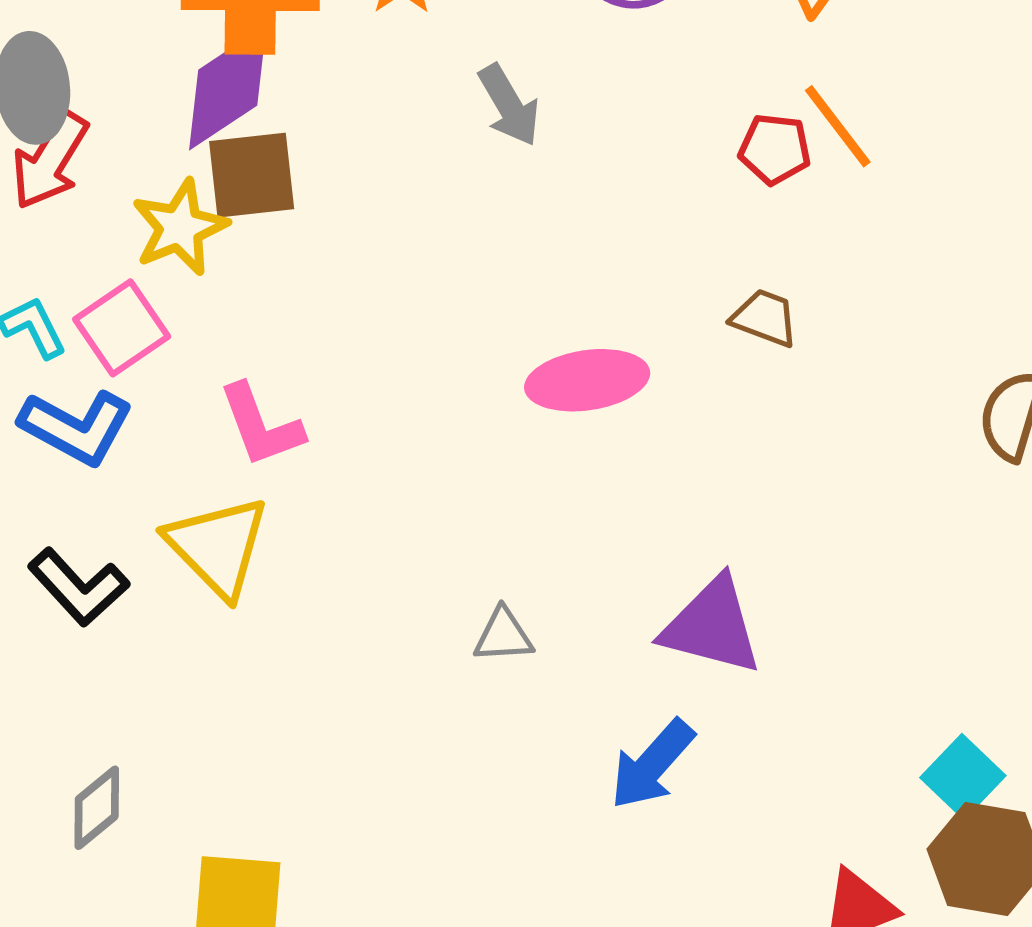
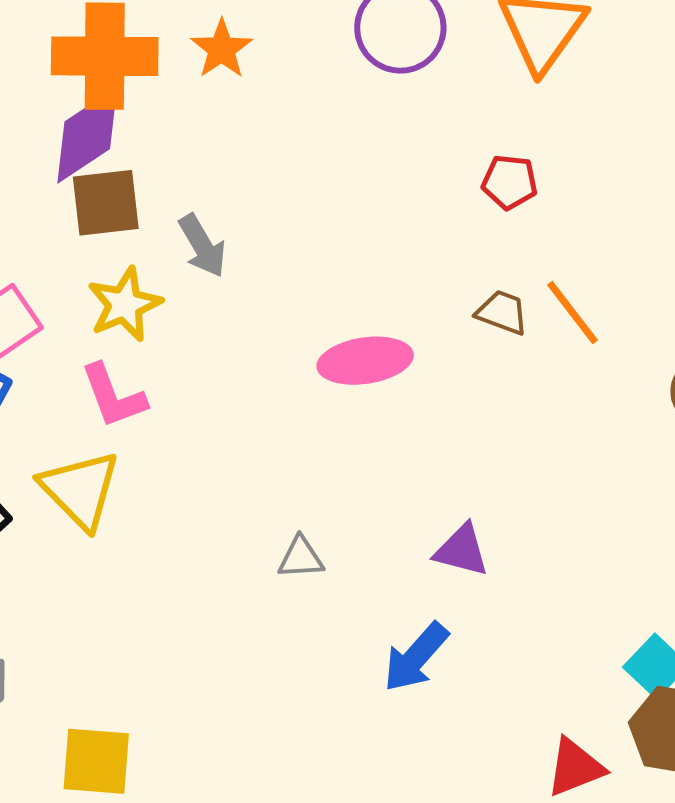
gray arrow: (509, 105) -> (202, 246), moved
orange line: (838, 126) -> (572, 313), moved
yellow star: (180, 227) -> (125, 304), moved
purple triangle: (712, 626) -> (462, 550), size x0.7

